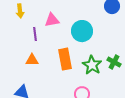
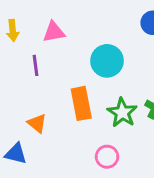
pink triangle: (52, 20) -> (54, 32), moved
orange triangle: (32, 60) -> (37, 123), moved, turned 40

